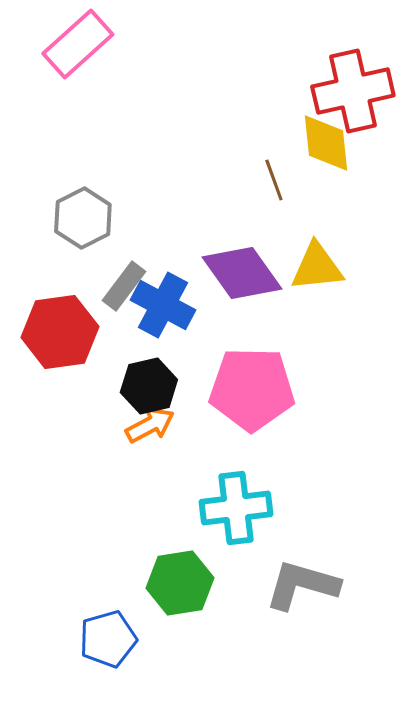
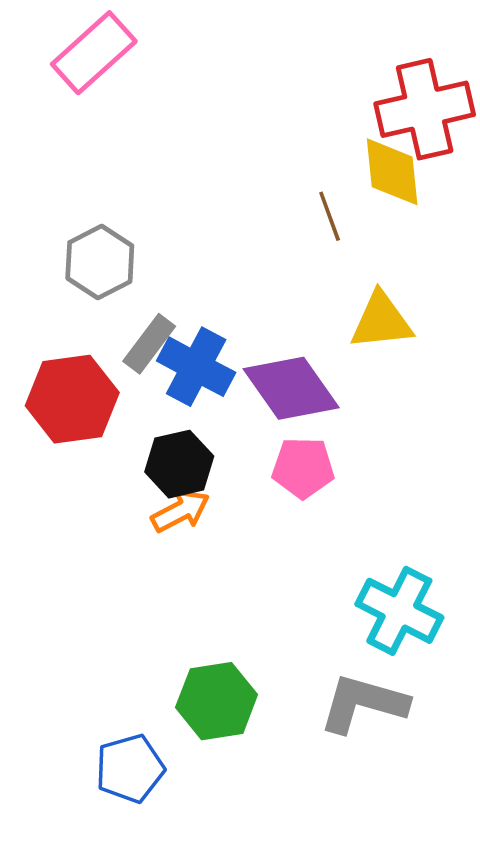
purple diamond: (242, 273) -> (291, 388), moved
pink pentagon: (252, 389) -> (303, 468), size x0.6
cyan cross: (236, 508) -> (399, 611), moved, turned 34

